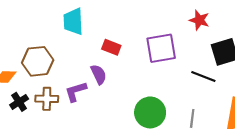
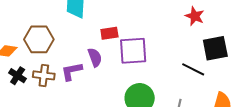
red rectangle: (111, 47) -> (109, 33), turned -36
purple square: (161, 48) -> (133, 51), moved
black cross: (19, 102) -> (18, 76), turned -30

